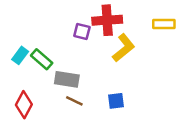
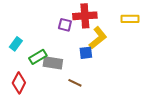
green rectangle: (42, 59) -> (38, 57), moved, turned -72
brown line: (74, 101) -> (75, 83), moved
blue square: (116, 101) -> (86, 53), moved

